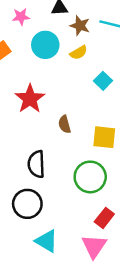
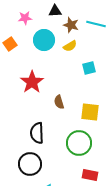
cyan square: (103, 81) -> (89, 68), turned 32
red rectangle: (104, 218) -> (90, 175), turned 63

